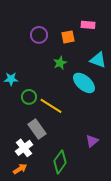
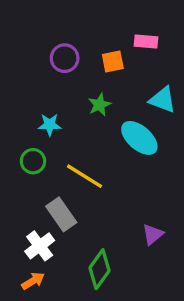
cyan star: (11, 79) -> (50, 125), moved
green circle: (29, 97) -> (33, 161), moved

